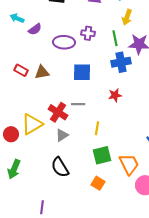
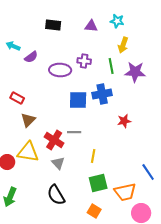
blue cross: (121, 62) -> (102, 94), moved
brown triangle: (42, 72) -> (28, 120), moved, turned -35
red star: (115, 95) -> (124, 121), moved
yellow triangle: (32, 124) -> (28, 152), turned 40
gray triangle: (62, 135) -> (58, 163), turned -40
orange trapezoid: (129, 164) -> (125, 192), turned 105

